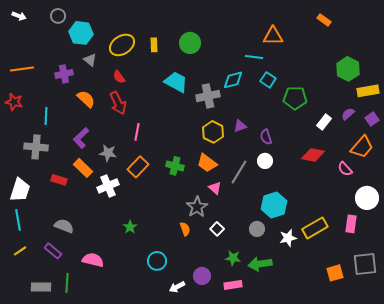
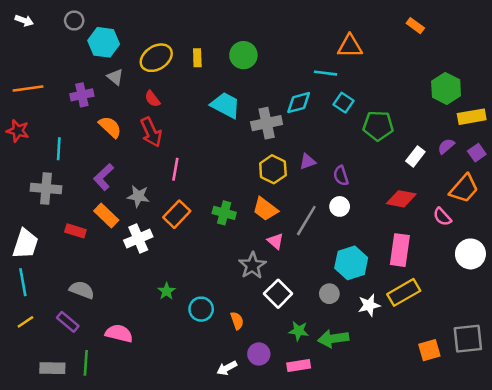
pink rectangle: (351, 224) -> (400, 250), moved, size x1.4
orange semicircle: (185, 229) -> (237, 321), moved
white square: (217, 229) -> (278, 294), size x1.5
cyan circle: (157, 261) -> (201, 309), moved

